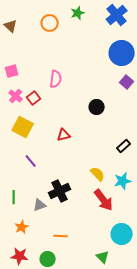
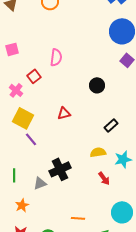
pink cross: (16, 96) -> (16, 90), moved
yellow square: (23, 127) -> (23, 118), moved
black rectangle: (124, 146) -> (111, 125), moved
yellow semicircle: (98, 174) -> (98, 152), turned -56
red arrow: (104, 200) -> (104, 178), size x0.6
orange line: (61, 236) -> (78, 218), moved

